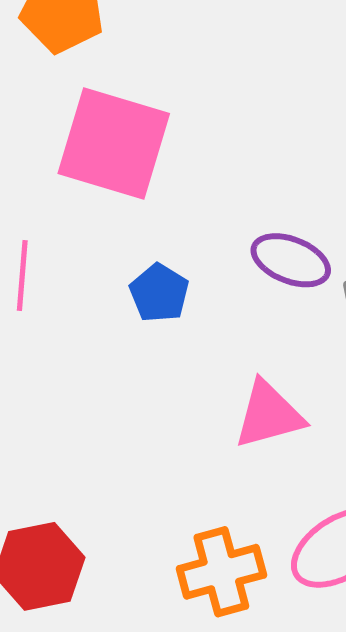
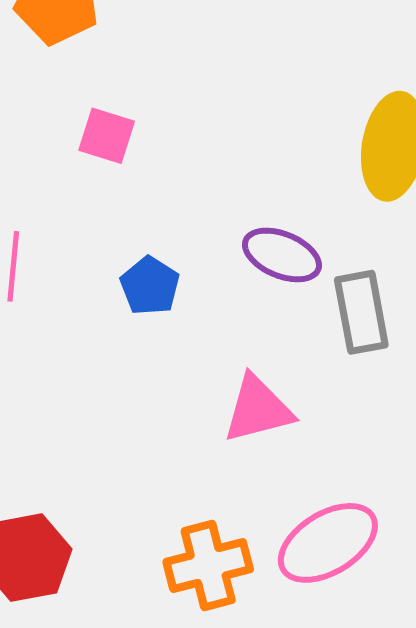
pink square: (114, 144) -> (107, 136), size x0.5

